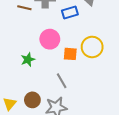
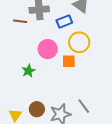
yellow circle: (92, 47) -> (79, 42), moved
gray line: (62, 81) -> (84, 106), moved

